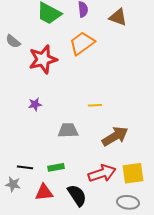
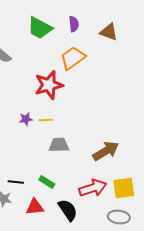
red star: (43, 59) -> (49, 85), moved
yellow line: (95, 105) -> (46, 120), moved
green rectangle: (56, 167) -> (47, 182), turned 42

